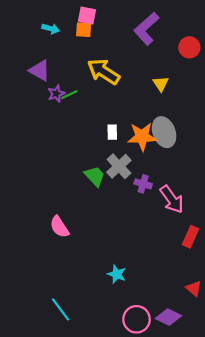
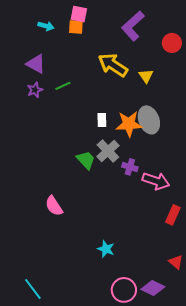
yellow arrow: (103, 72) -> (113, 65), moved
purple star: (56, 94) -> (35, 90), moved
pink arrow: (172, 199) -> (156, 181), turned -36
cyan line: (61, 309) -> (33, 289), moved

